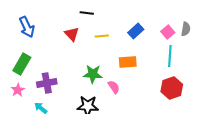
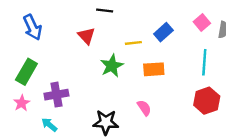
pink square: (168, 32) -> (202, 22), moved
yellow line: (102, 36) -> (133, 43), moved
green star: (93, 74) -> (112, 66), moved, turned -30
pink semicircle: (114, 87) -> (144, 108), moved

